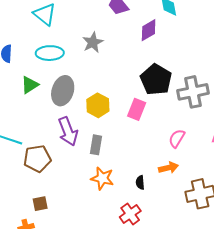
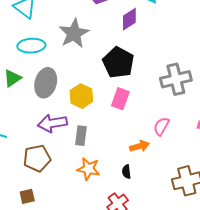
gray star: (93, 42) -> (74, 33), size x1.4
black pentagon: (156, 80) -> (118, 63), moved
purple arrow: (68, 131) -> (52, 123), turned 104
brown pentagon: (37, 159) -> (37, 158), moved
orange arrow: (169, 168) -> (139, 146), moved

